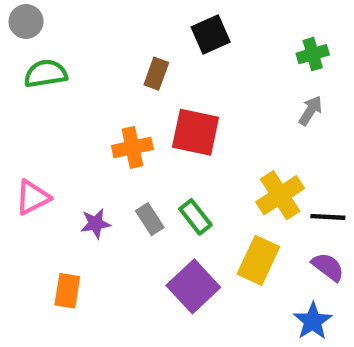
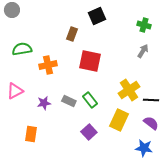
green cross: (313, 54) -> (144, 25), turned 32
green semicircle: (46, 74) -> (22, 49), moved
orange cross: (132, 147) -> (48, 65), moved
gray rectangle: (150, 219) -> (69, 101), turned -32
purple square: (193, 286) -> (89, 132), size x0.7
blue star: (313, 321) -> (144, 148), turned -30

